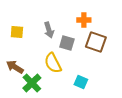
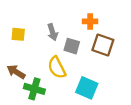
cyan square: (81, 82) -> (87, 88), size x1.5
green cross: (32, 83) -> (34, 89), turned -30

